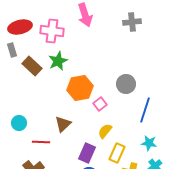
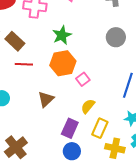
green star: (58, 61) -> (62, 35), moved
gray circle: (126, 84) -> (116, 37), moved
red line: (41, 142) -> (24, 64), moved

